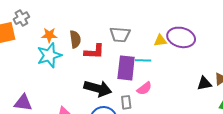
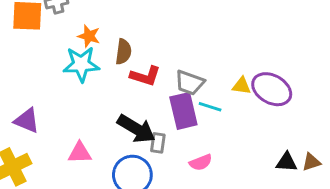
gray trapezoid: (120, 35) -> (190, 83), moved
purple rectangle: (126, 68) -> (183, 111), turned -35
pink semicircle: (144, 88) -> (201, 162), moved
gray rectangle: (126, 102) -> (158, 143), moved

